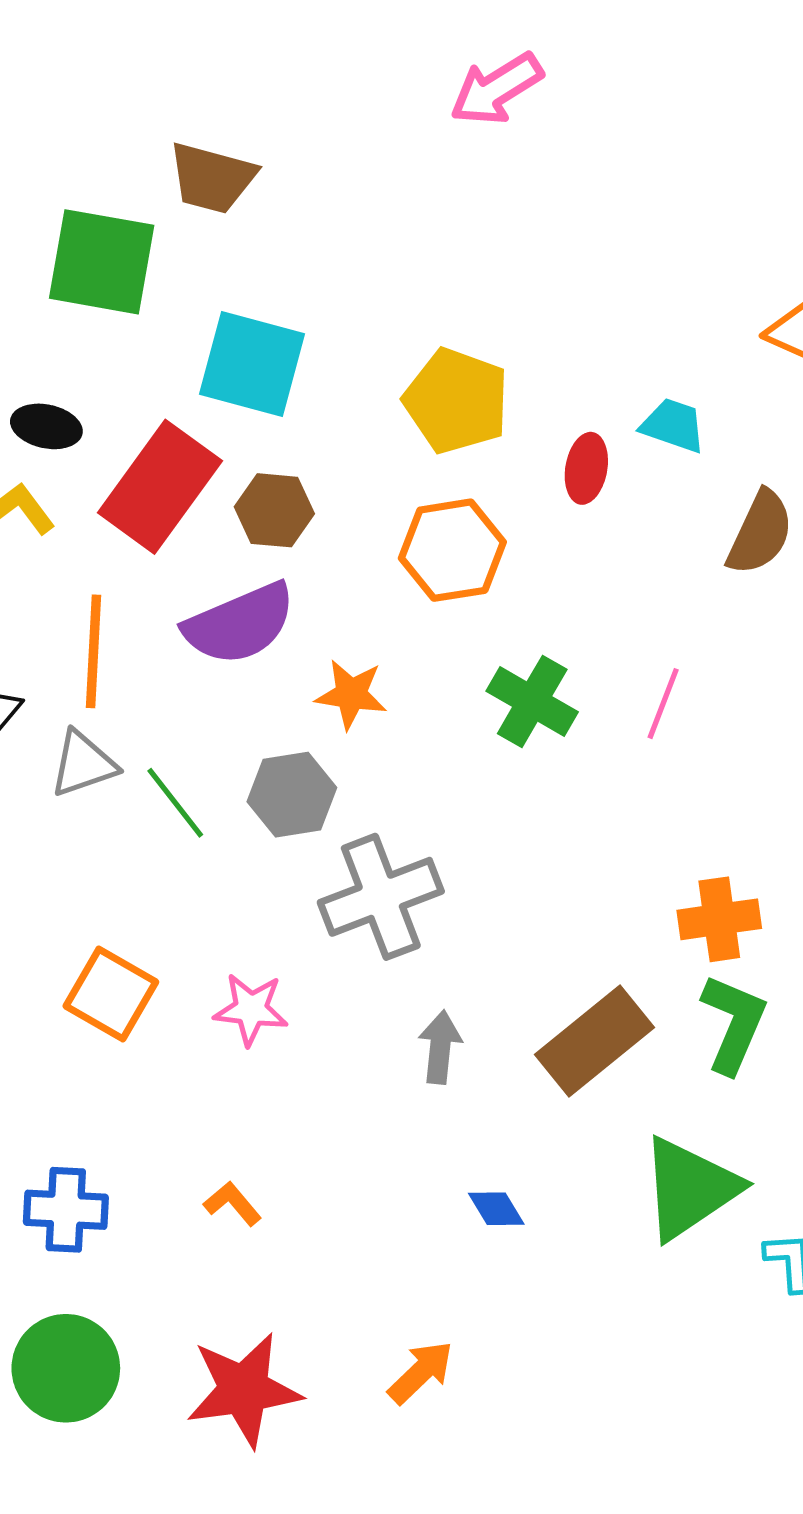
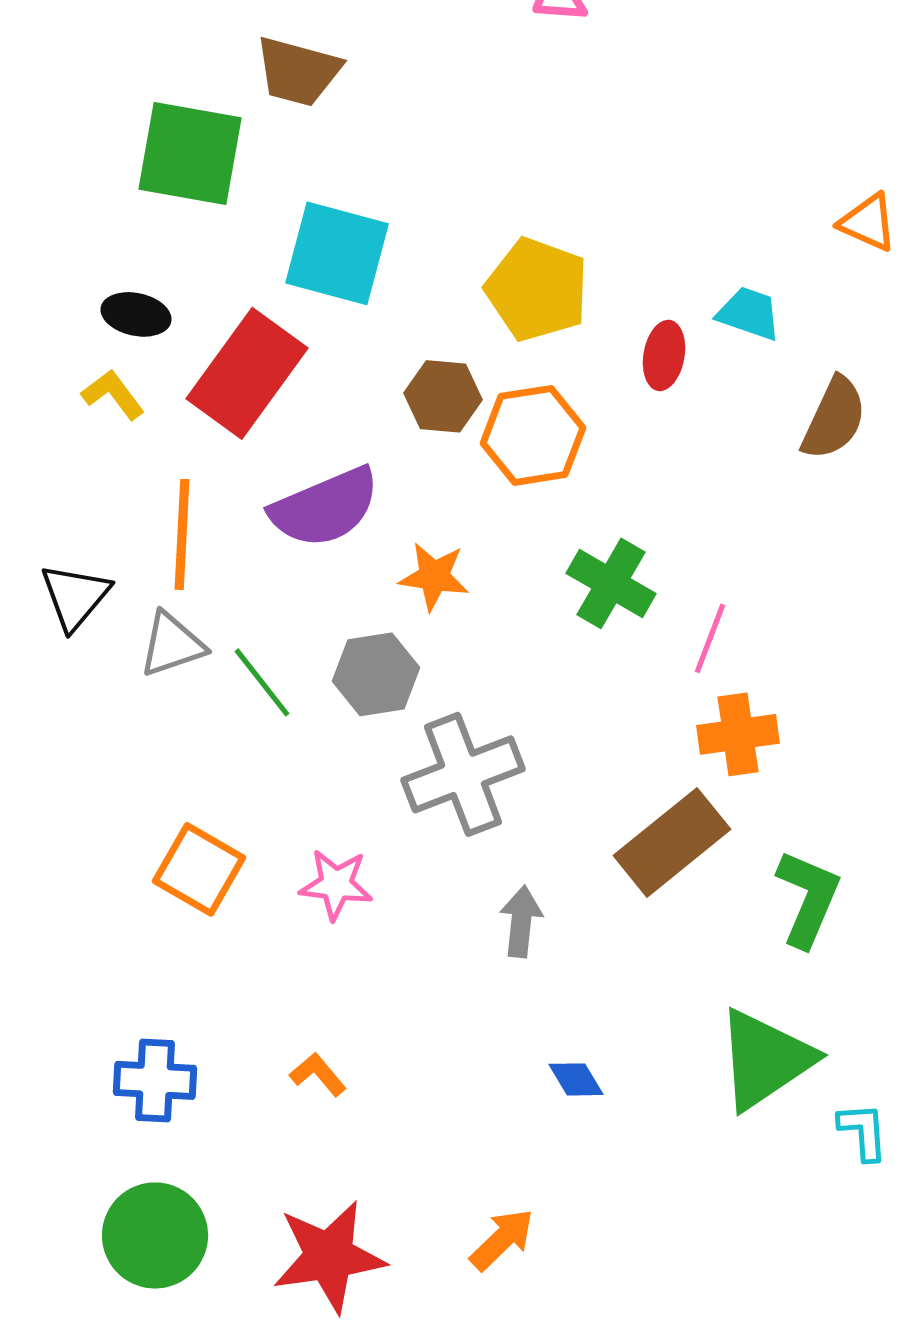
brown hexagon: (274, 510) -> (443, 396), moved
pink line: (663, 704) -> (710, 638), moved
orange cross: (719, 919) -> (738, 734), moved
brown rectangle: (595, 1041) -> (672, 842), moved

